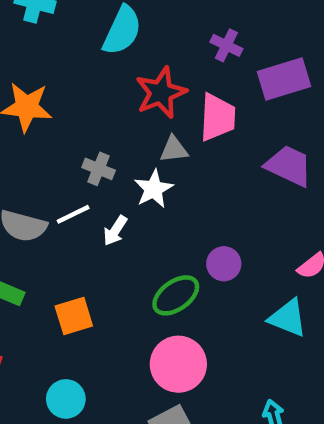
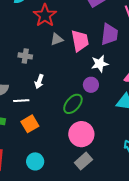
pink trapezoid: (217, 117) -> (80, 41), moved
purple trapezoid: (289, 166) -> (109, 34), turned 85
white star: (153, 189) -> (100, 64), moved, turned 30
white line: (73, 214) -> (21, 101), moved, turned 35

